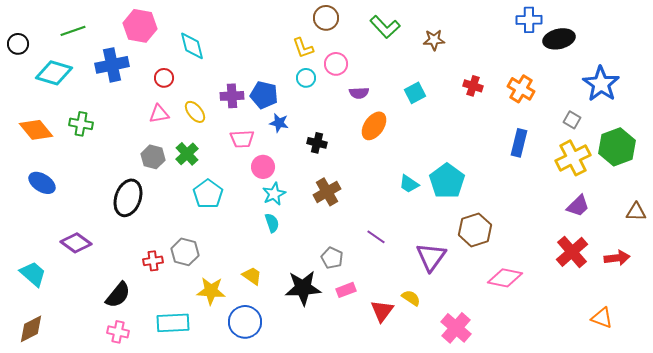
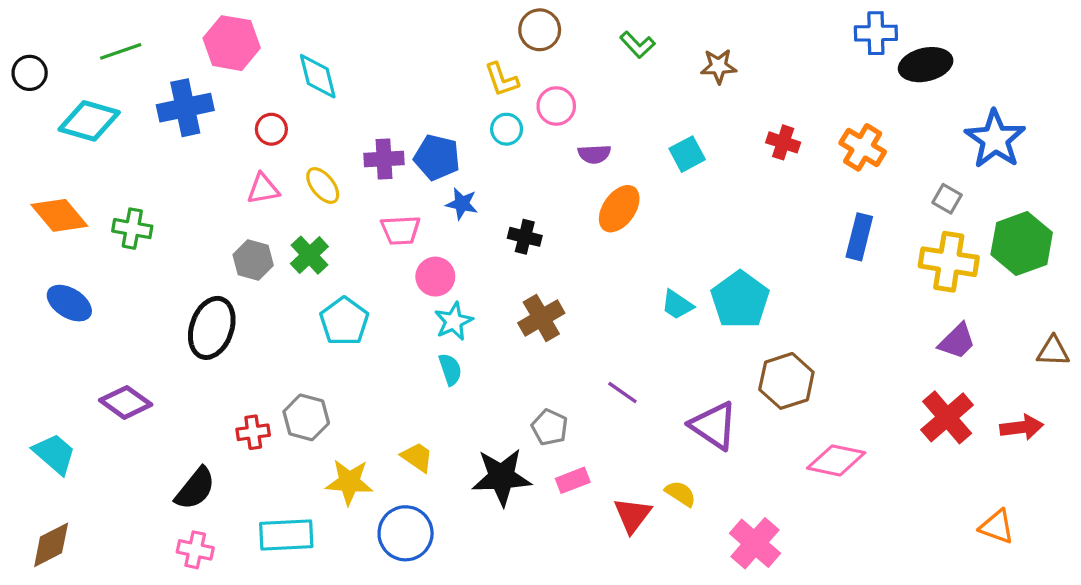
green L-shape: (385, 27) -> (637, 45), size x0.7
green cross: (81, 124) -> (132, 229), moved
yellow cross: (573, 158) -> (949, 262), turned 36
purple triangle: (431, 257) -> (714, 426), turned -32

